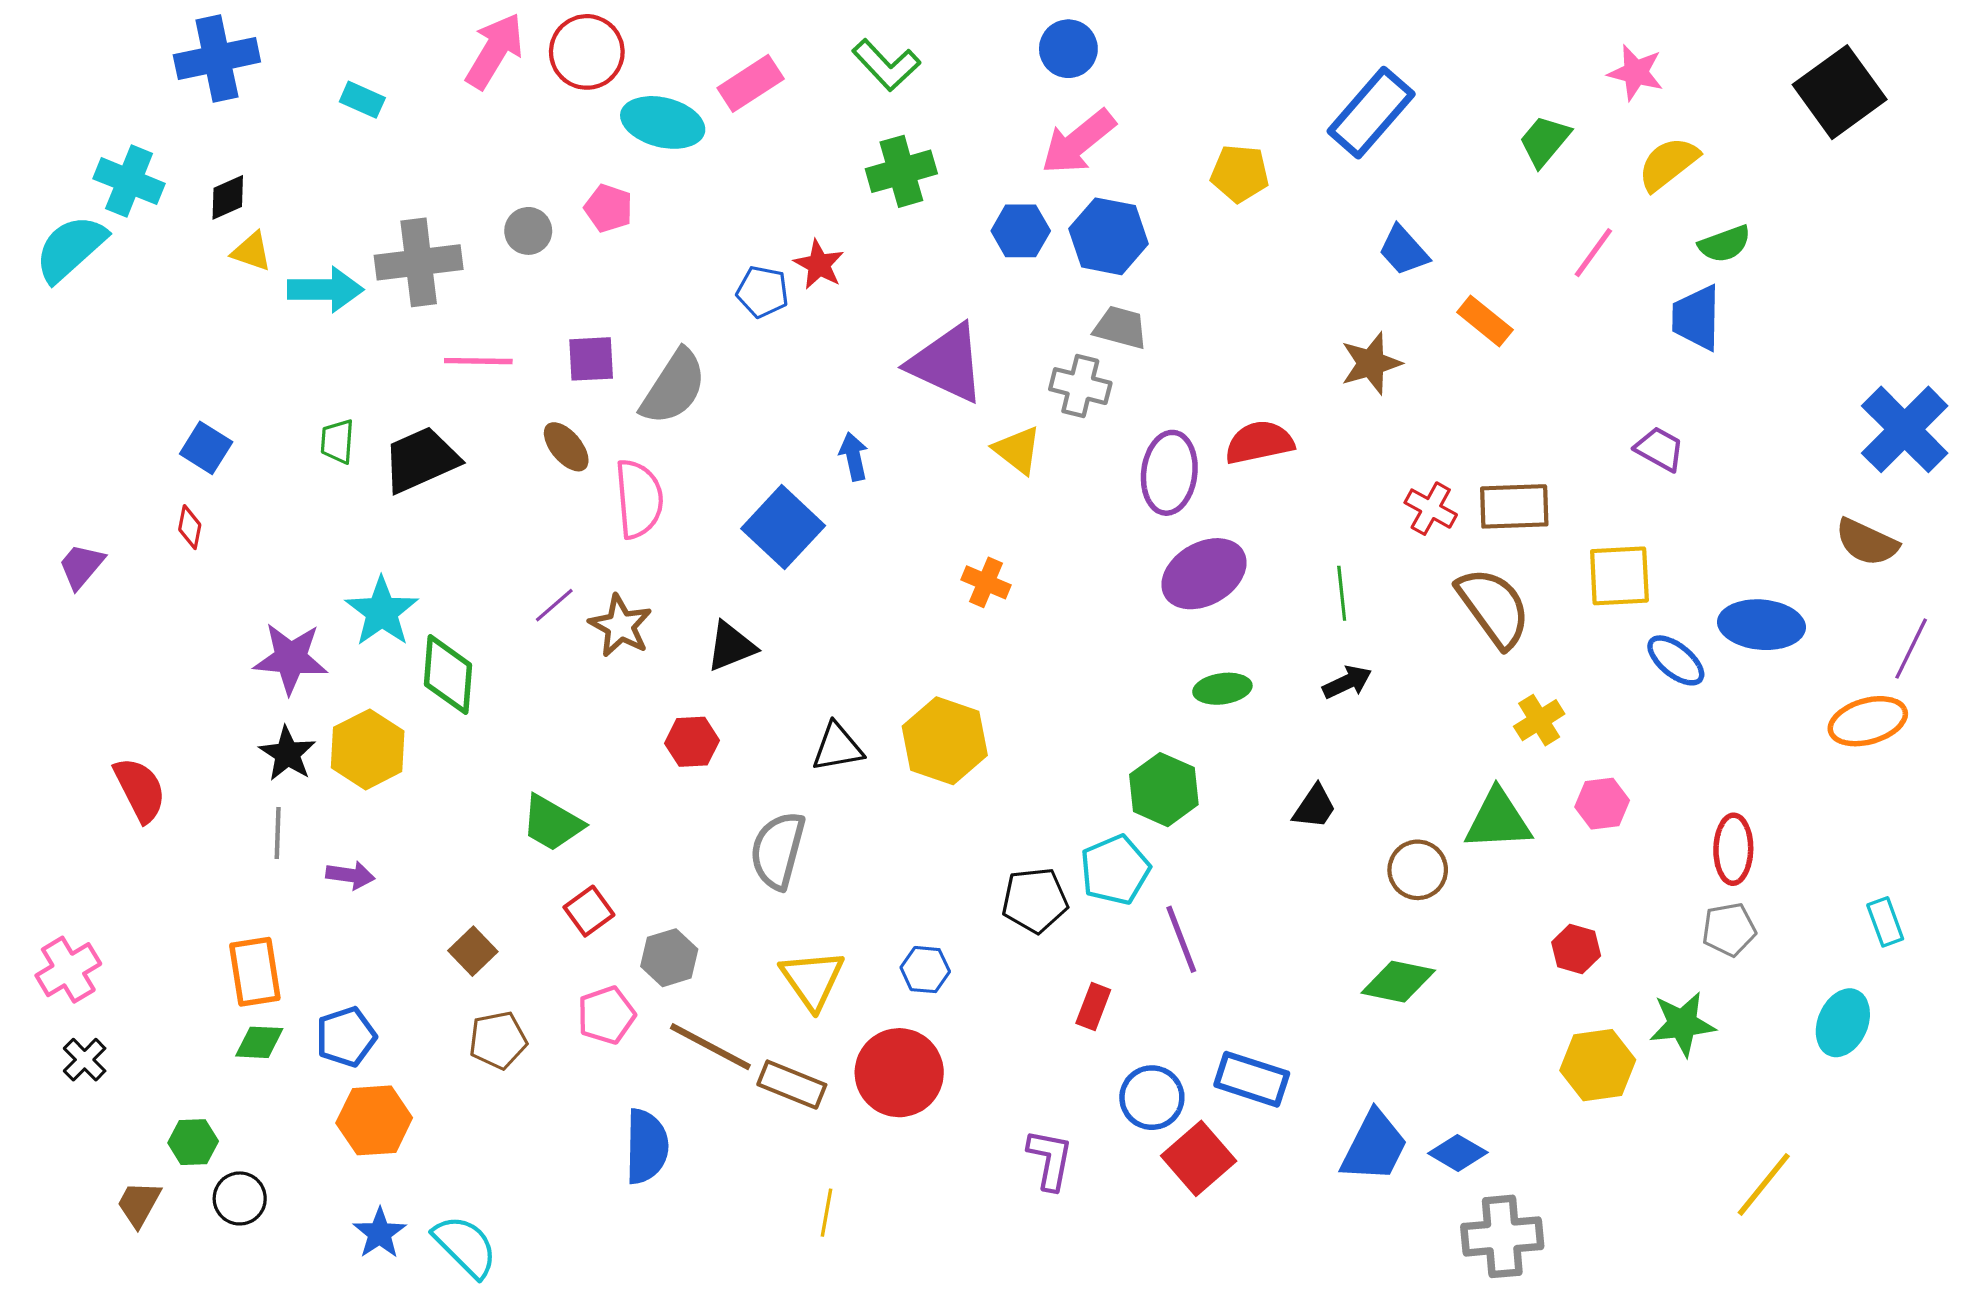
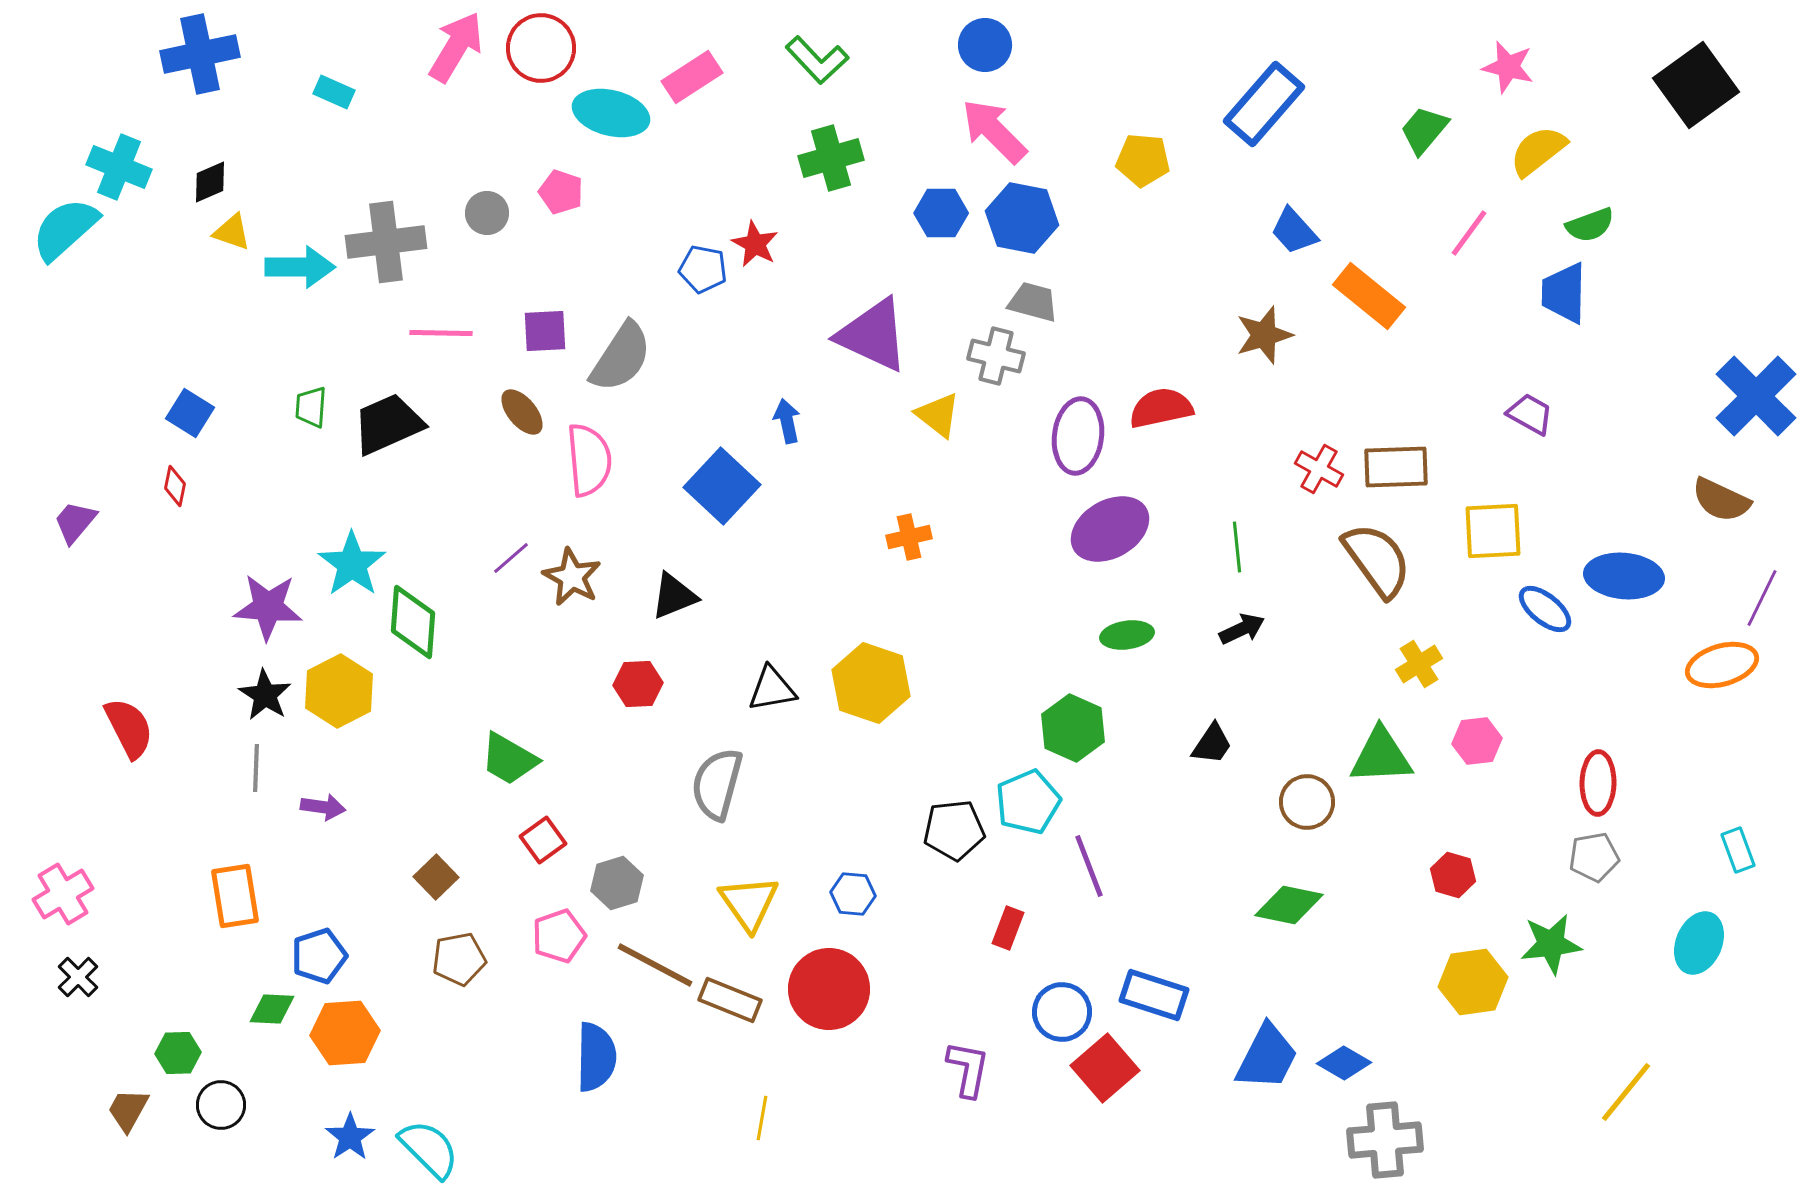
pink arrow: (1078, 142) -> (994, 131), turned 84
orange rectangle: (1485, 321) -> (1369, 296), size x1.4
orange cross: (986, 582) -> (909, 537), turned -36
green diamond: (259, 1042) -> (272, 1009), moved

